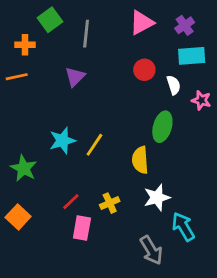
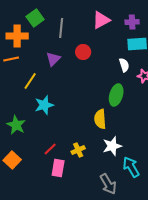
purple cross: (185, 25) -> (132, 22), turned 32
orange cross: (25, 45) -> (17, 36), size x1.5
red circle: (144, 70) -> (83, 52), moved
yellow line: (94, 145) -> (30, 81), moved

